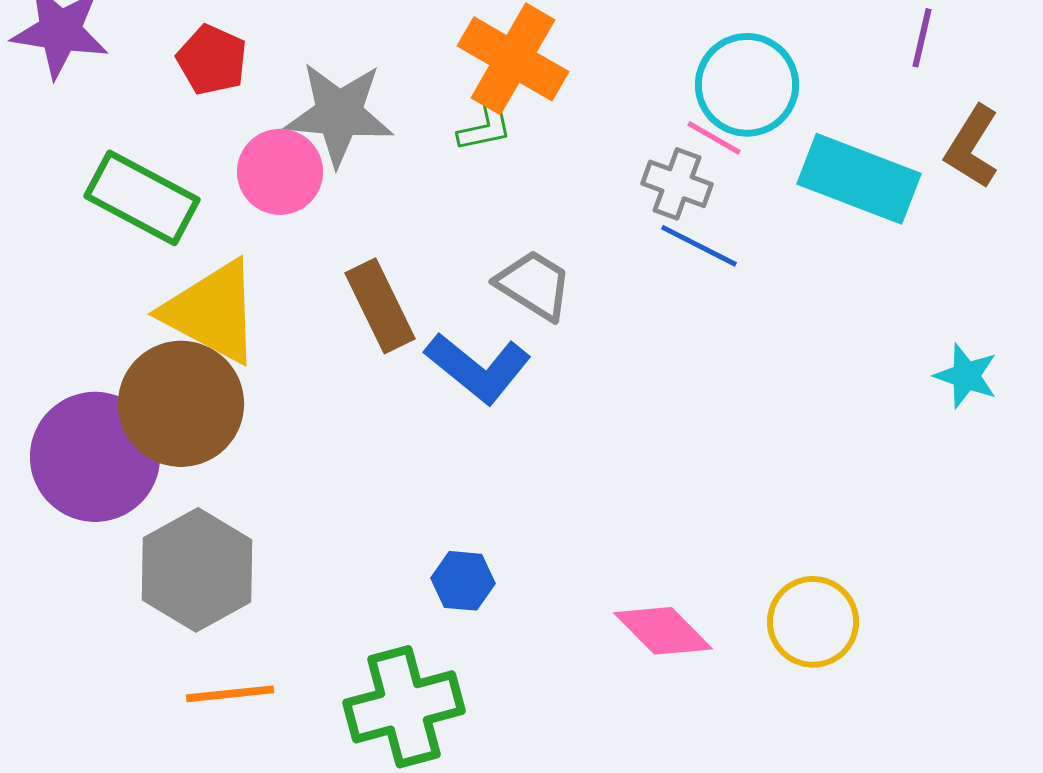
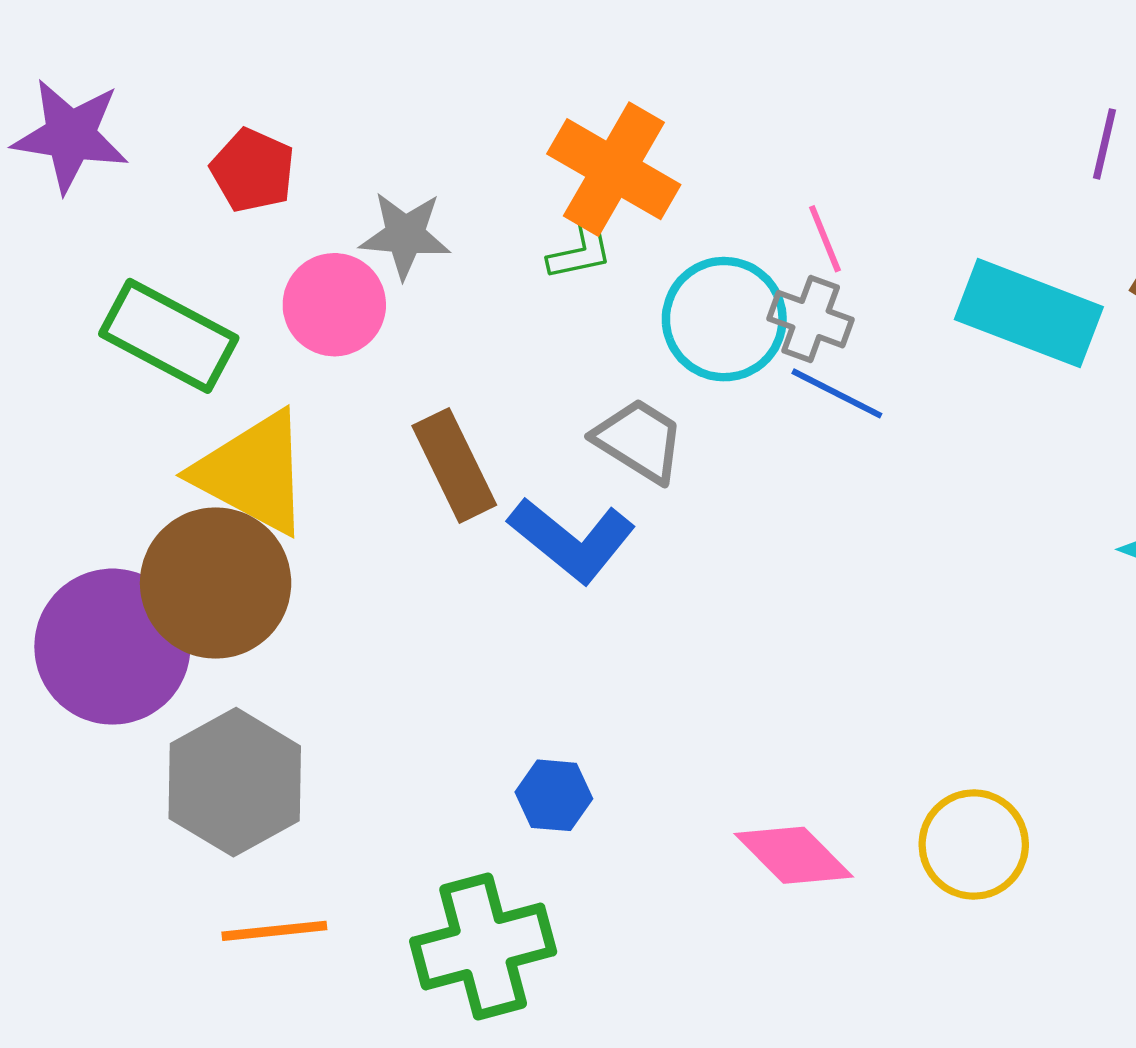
cyan circle: (747, 85) -> (724, 319), moved
gray star: (339, 114) -> (405, 235), size x0.7
pink line: (714, 138) -> (825, 239), moved, turned 38

